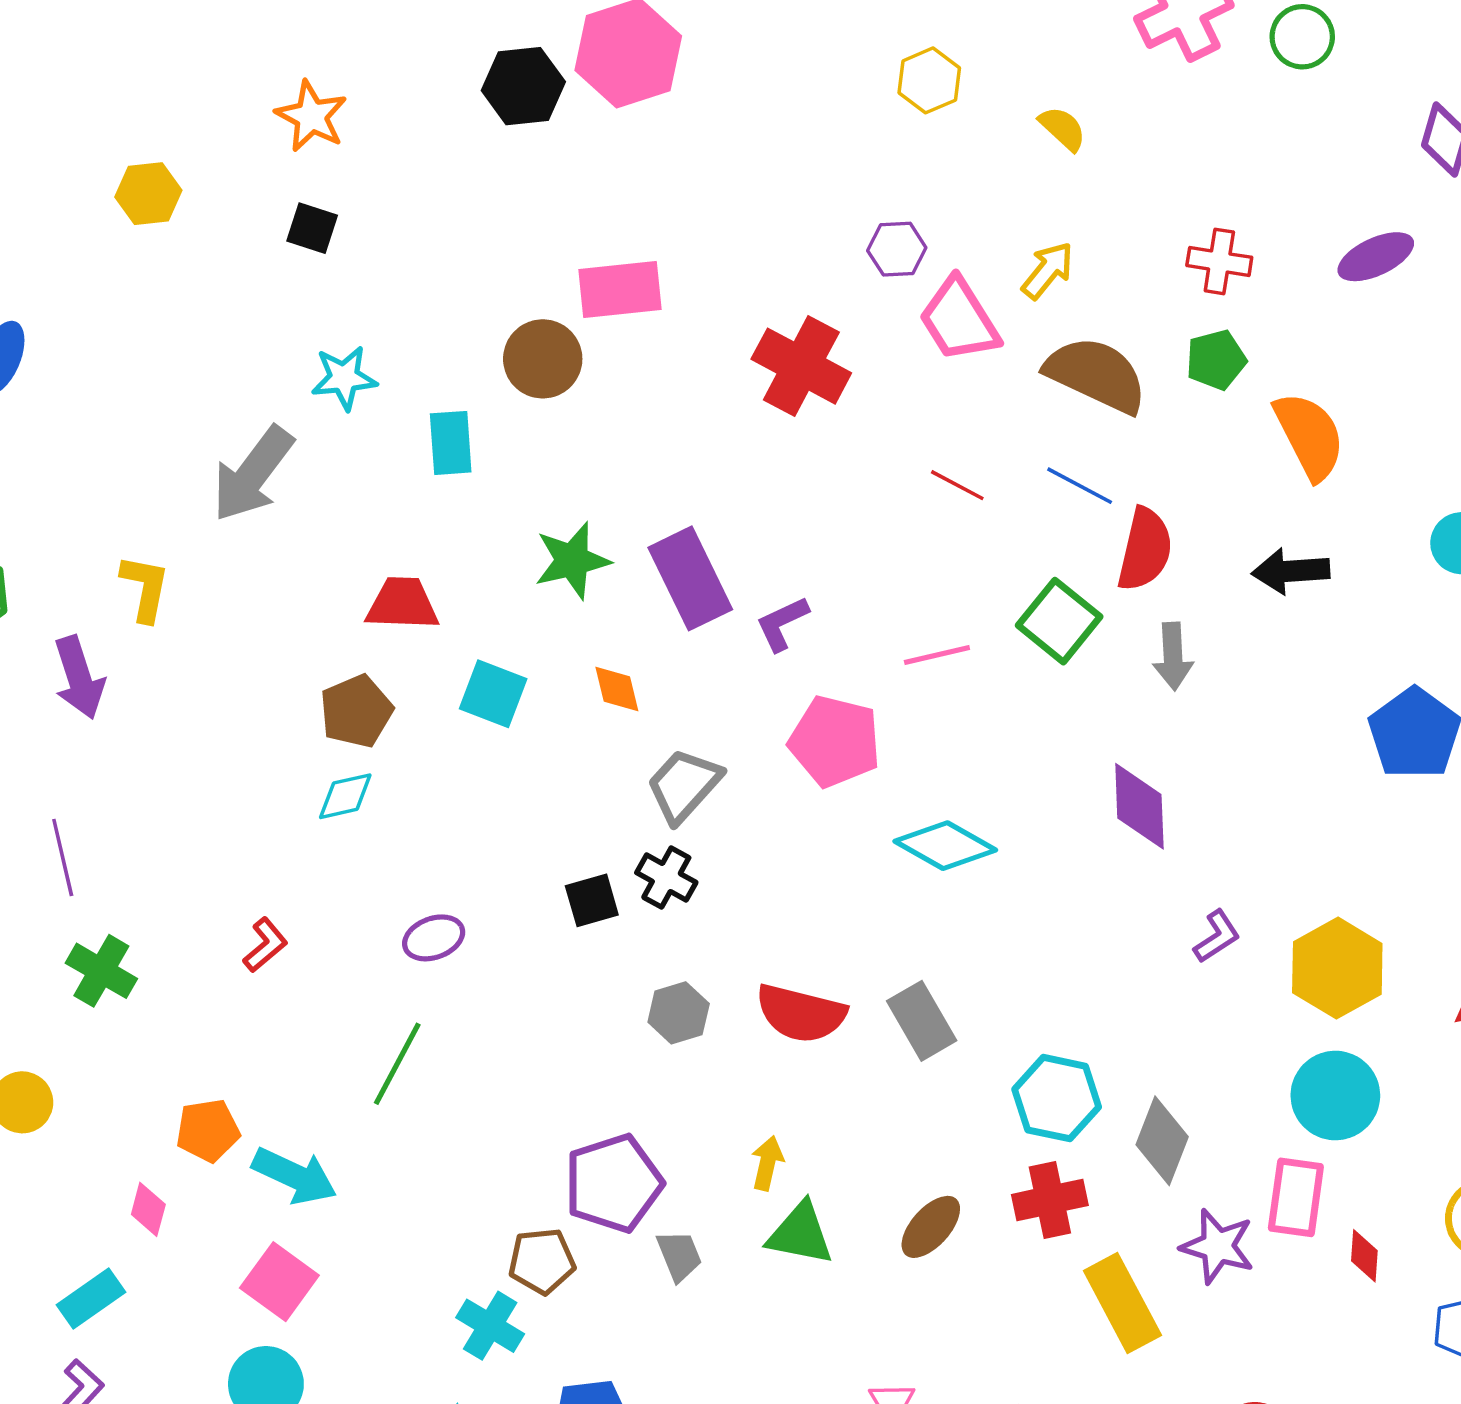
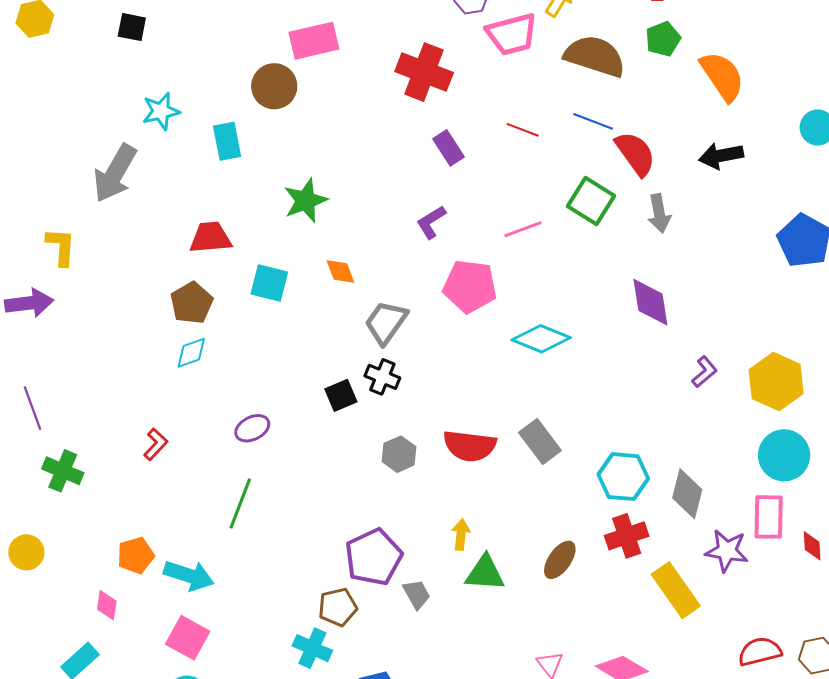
pink trapezoid: (959, 320) -> (512, 34), turned -66
red semicircle: (1145, 549) -> (635, 154), turned -42
purple rectangle: (690, 578) -> (449, 148), moved, size x0.6
purple arrow: (79, 678) -> (29, 303), turned -72

